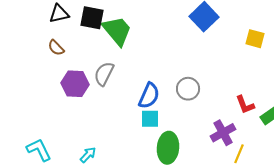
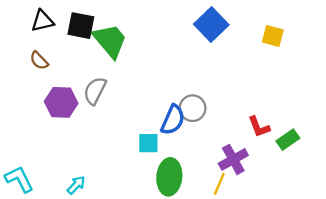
yellow square: (255, 39) -> (273, 36), moved
blue semicircle: (149, 96) -> (173, 120), moved
yellow line: (239, 154) -> (219, 184), moved

